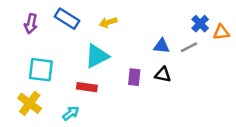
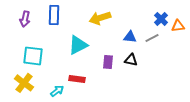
blue rectangle: (67, 19) -> (54, 15), turned 60
yellow arrow: (108, 22) -> (100, 18), moved, size x1.5
red rectangle: (87, 87) -> (77, 79), moved

